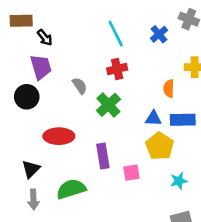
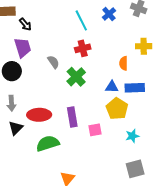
blue cross: (159, 34) -> (109, 14), moved
red ellipse: (59, 136) -> (39, 115), moved
gray arrow: (33, 199) -> (11, 103), moved

